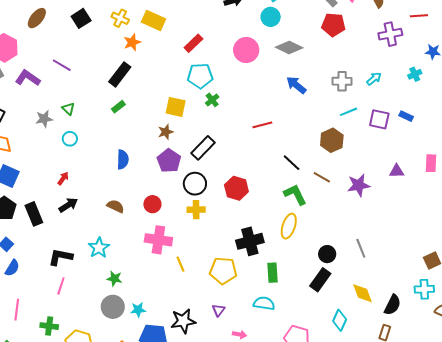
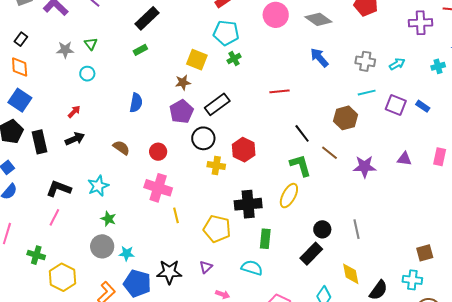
yellow cross: (196, 210) -> (216, 165), moved

